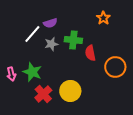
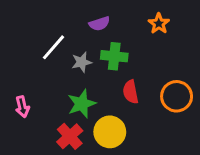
purple semicircle: (50, 23) -> (99, 24), moved
red semicircle: (90, 53) -> (131, 92), moved
green star: (32, 72) -> (82, 104), moved, turned 30

